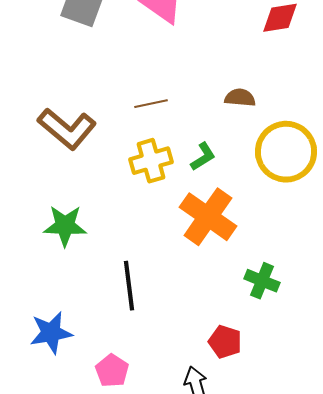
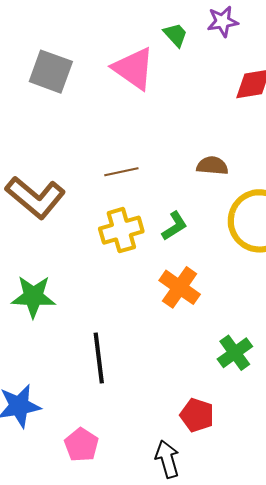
orange cross: (208, 217) -> (180, 287), size x0.7
green cross: (262, 281) -> (235, 353), turned 32

